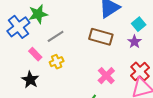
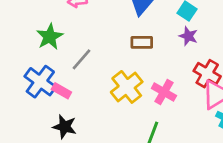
blue cross: (18, 27) -> (40, 82), moved
brown rectangle: (101, 37) -> (142, 42), size x0.7
yellow cross: (57, 62) -> (127, 87), moved, size x1.6

